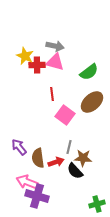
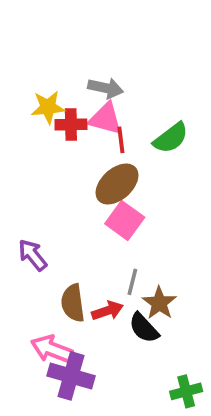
yellow star: (25, 56) -> (48, 107), turned -30
red line: (52, 94) -> (121, 140), moved
brown ellipse: (92, 102) -> (117, 184), moved
purple arrow: (19, 147) -> (33, 255), moved
brown star: (83, 158) -> (159, 303), turned 30

